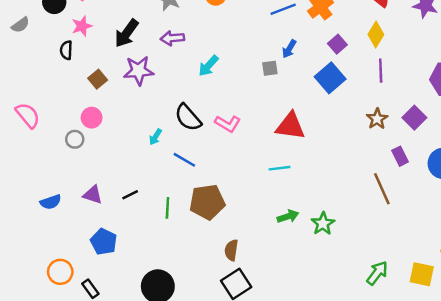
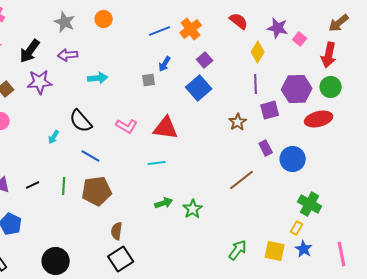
yellow diamond: (376, 34) -> (258, 52), moved
cyan arrow: (208, 66) -> (98, 78), turned -138
purple line: (381, 71) -> (256, 84), moved
purple square: (414, 118) -> (270, 110), moved, turned 30
pink L-shape: (228, 124) -> (127, 126), moved
purple rectangle: (400, 156) -> (266, 148), moved
blue line: (184, 160) -> (91, 156), moved
brown line: (382, 189) -> (242, 180), turned 76
green line: (167, 208) -> (64, 186), moved

